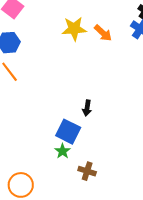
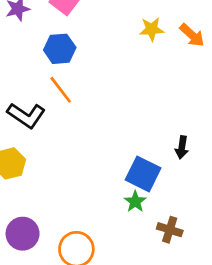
yellow star: (74, 29) -> (152, 29), size x0.7
black arrow: (87, 108) -> (182, 147), moved

